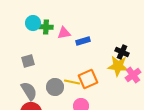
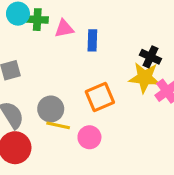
blue rectangle: (83, 41) -> (92, 40), turned -72
yellow line: (72, 82) -> (58, 125), moved

